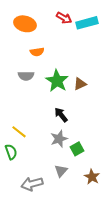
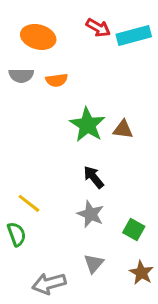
gray semicircle: (26, 76) -> (21, 75), moved
brown triangle: (80, 84) -> (123, 129), turned 32
gray star: (59, 139) -> (91, 214), turned -30
green square: (77, 149) -> (134, 230), moved, turned -32

